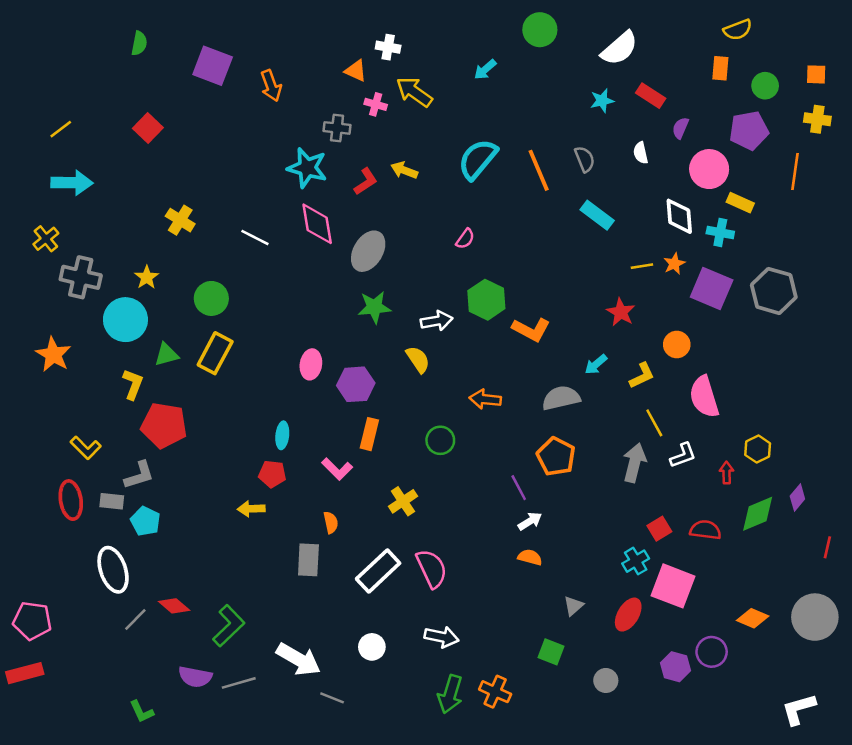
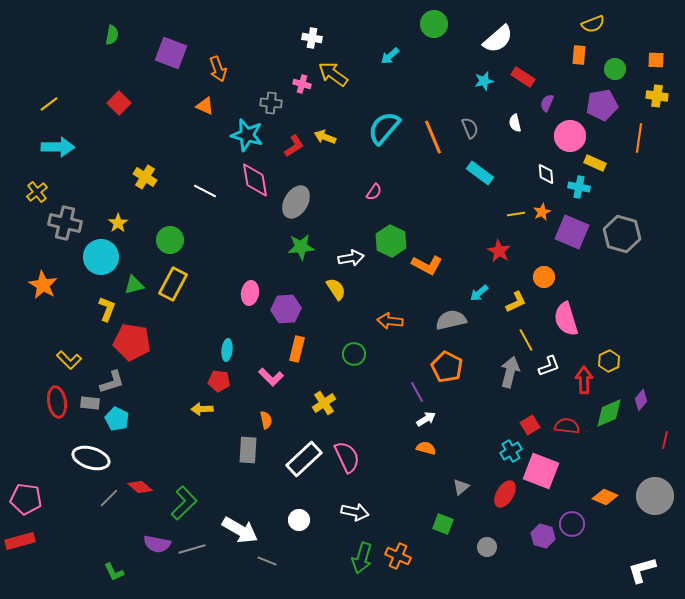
orange triangle: (356, 71) -> (205, 106), moved
white diamond: (679, 216) -> (546, 174), size x0.7
red arrow: (727, 473) -> (584, 380), size x1.5
white ellipse: (113, 570) -> (91, 458), turned -54

